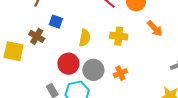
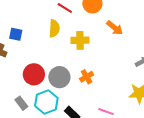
yellow semicircle: (85, 38) -> (54, 28), moved

